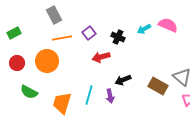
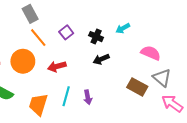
pink semicircle: (168, 25) -> (151, 53), moved
orange line: (62, 38) -> (38, 38), turned 60
red arrow: (101, 57) -> (57, 66), moved
black arrow: (123, 80) -> (101, 59), moved

